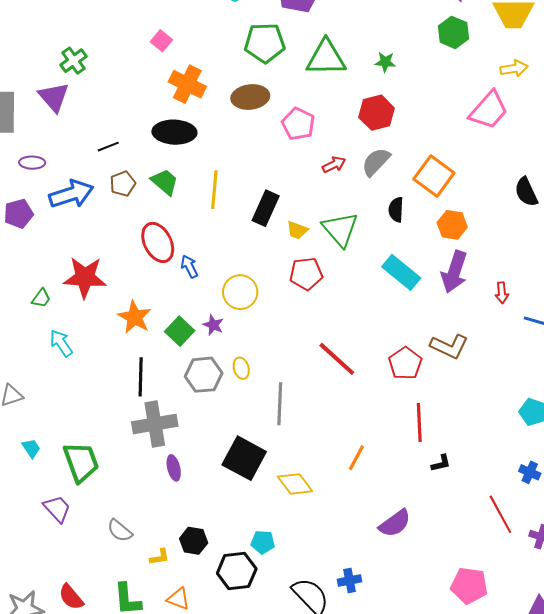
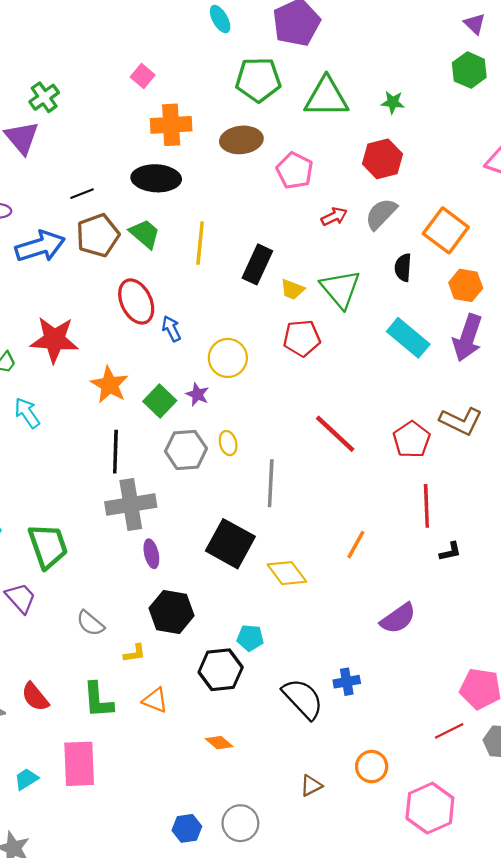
orange cross: (187, 84) -> (171, 125), turned -30
brown pentagon: (123, 184) -> (98, 235), size x1.5
black hexagon: (194, 541) -> (171, 612), moved, size x1.4

